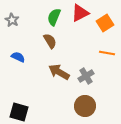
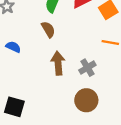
brown arrow: (59, 72) -> (58, 63), turned 55

